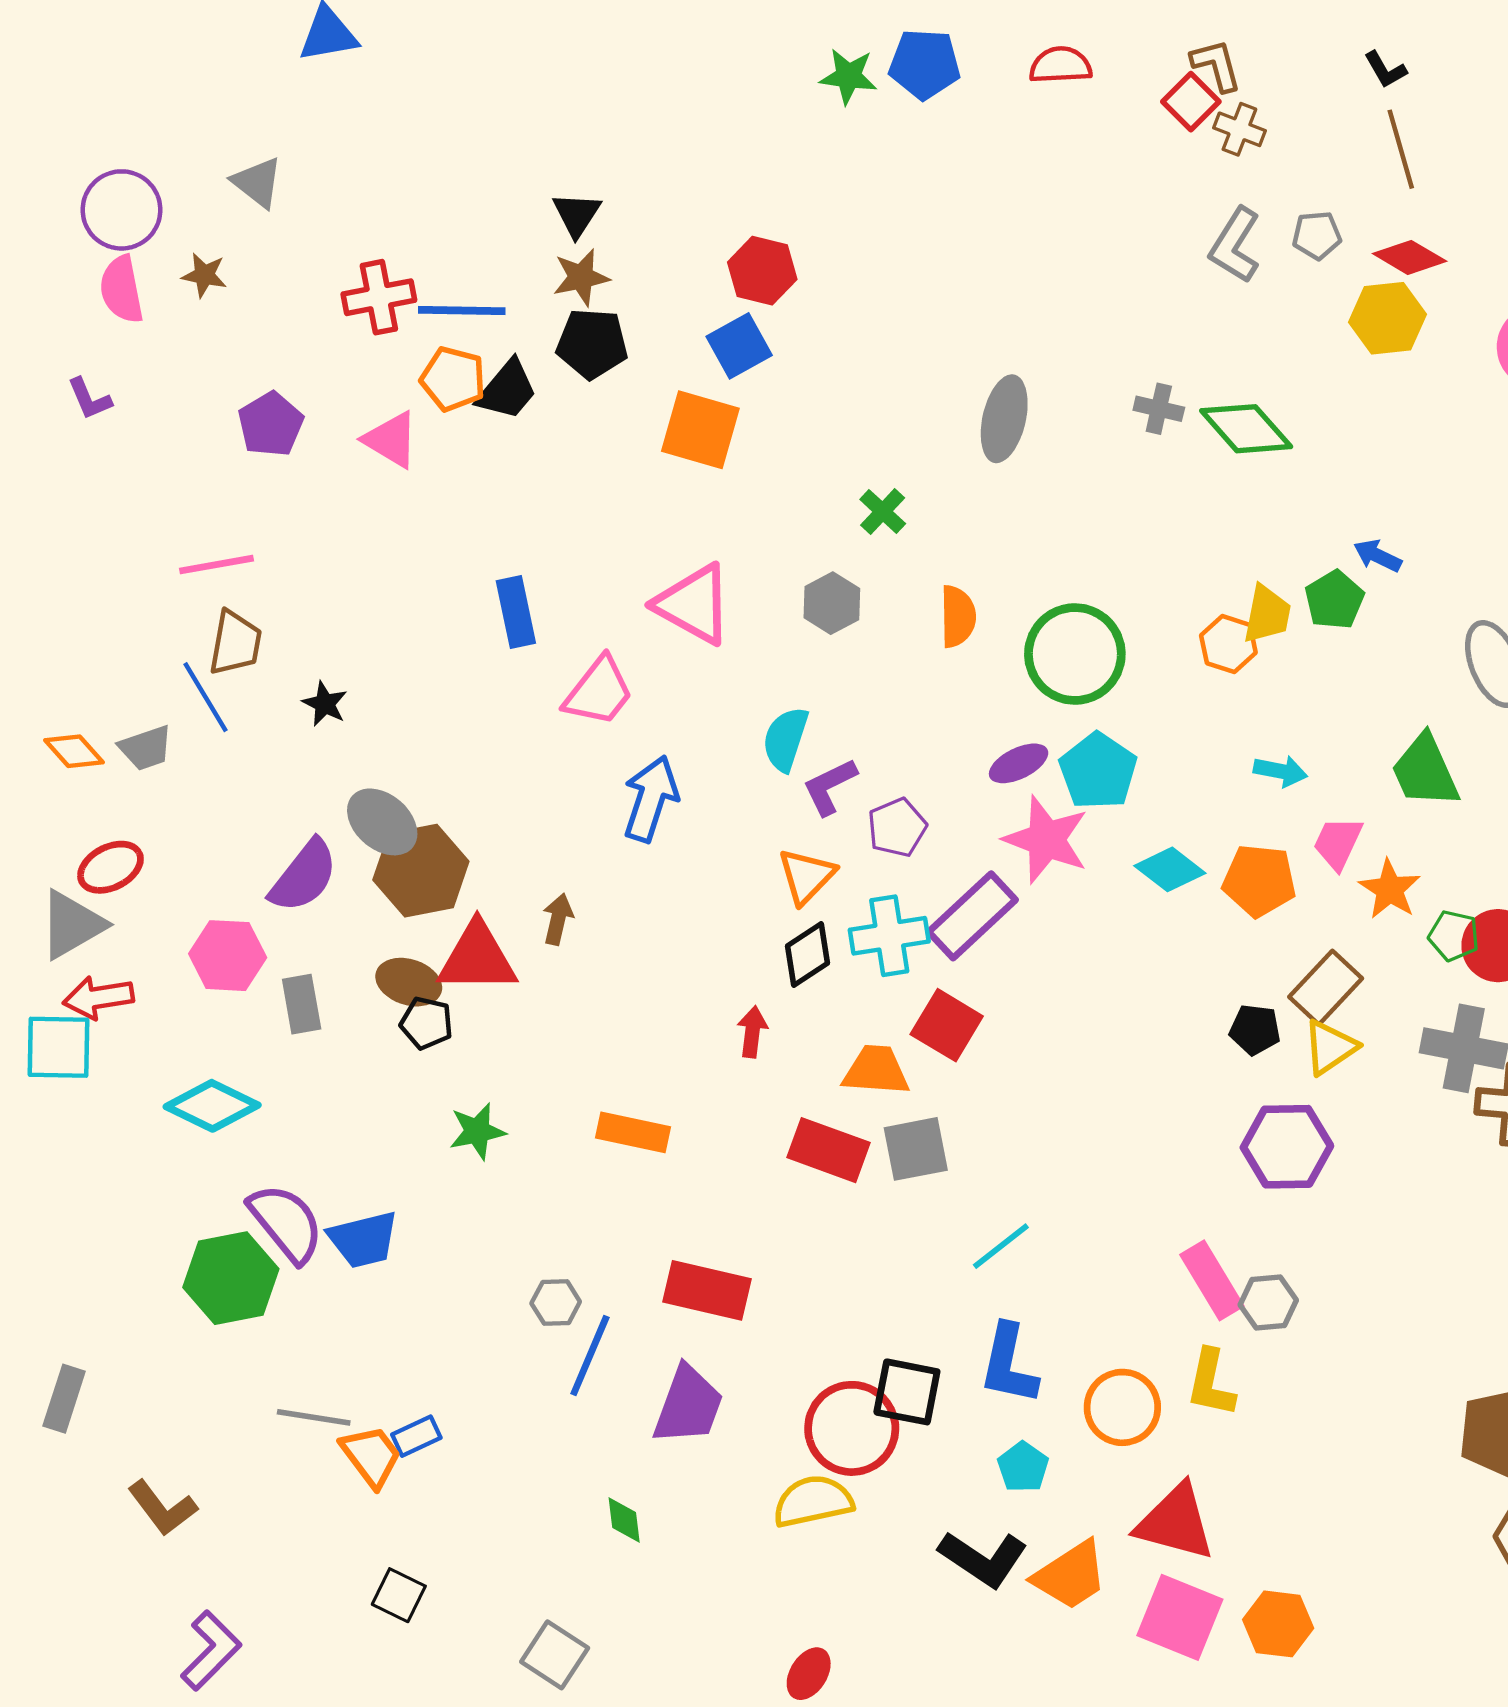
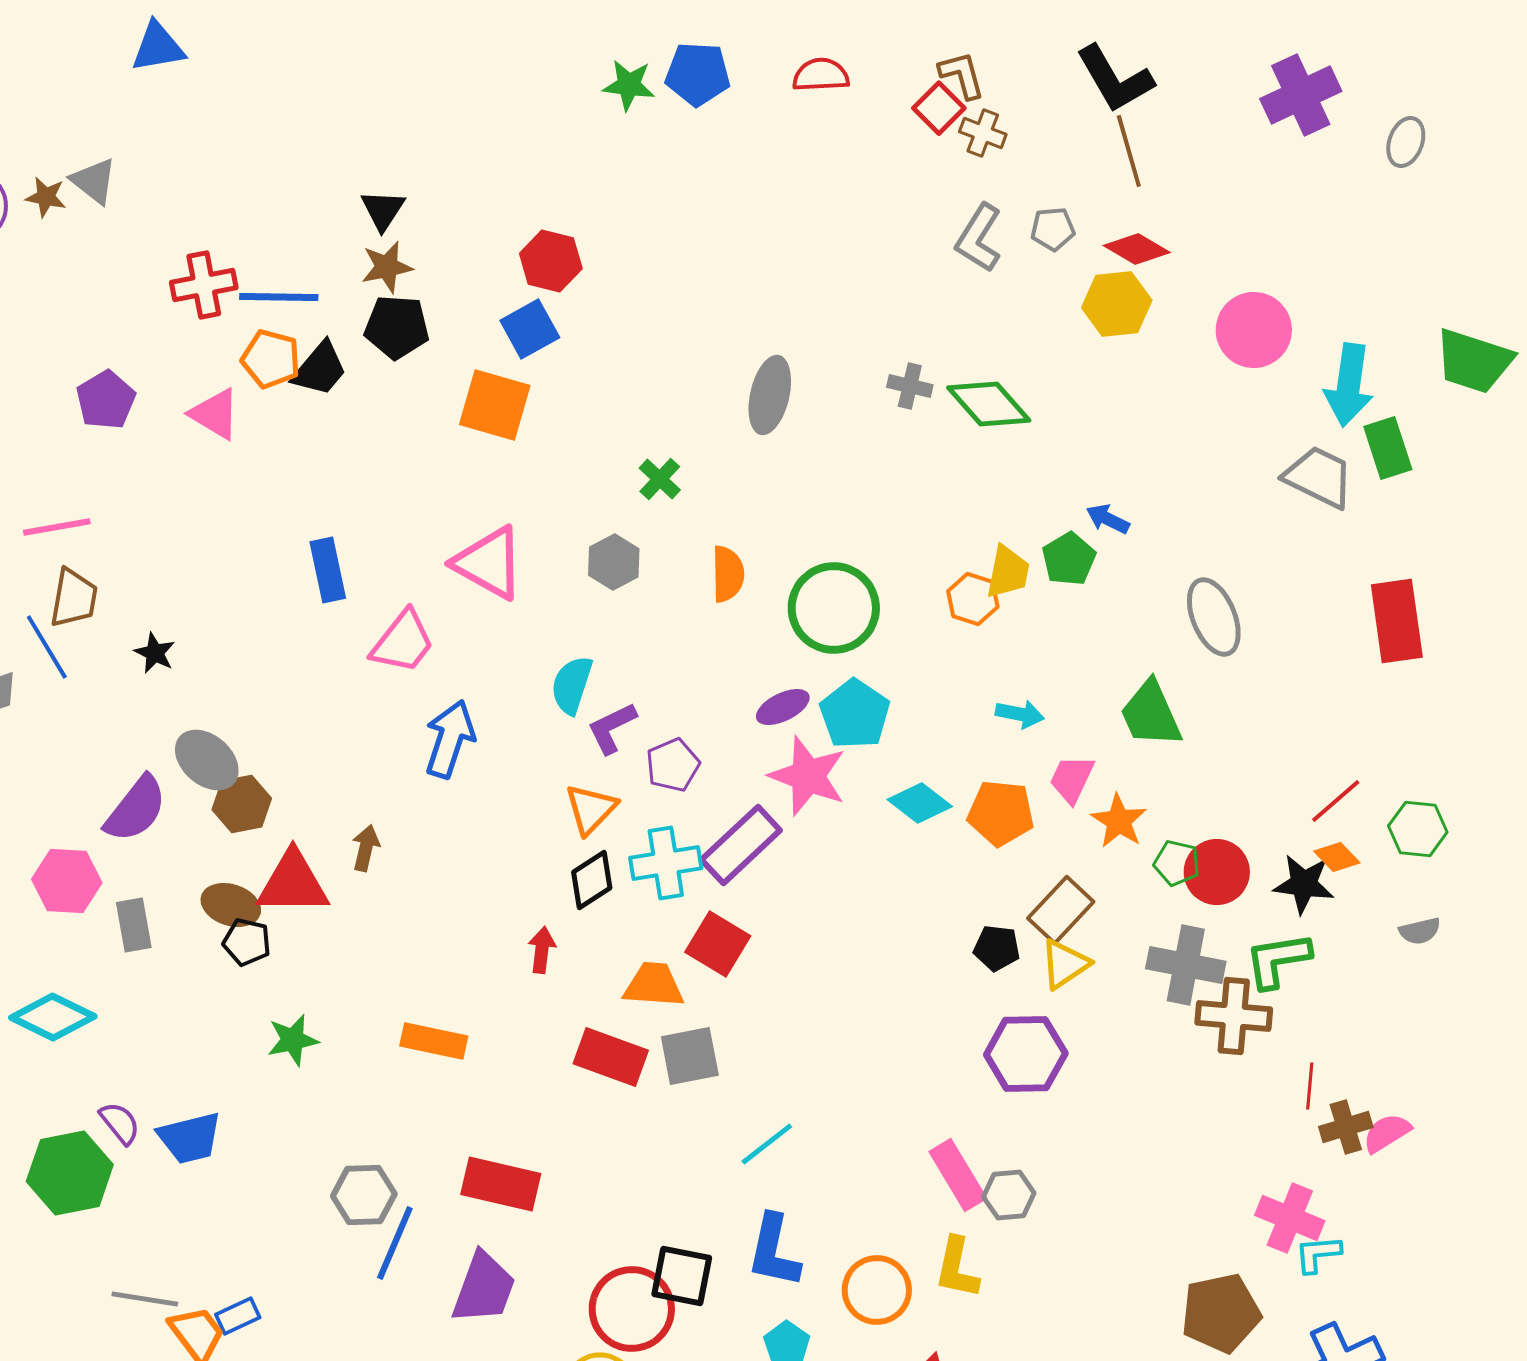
black L-shape: (1385, 70) -> (1115, 79), size x2.0
brown star: (204, 275) -> (46, 197), moved
brown hexagon: (421, 871) -> (242, 804), size x0.7
purple semicircle: (286, 1223) -> (120, 1123), size x0.6
gray hexagon: (556, 1302) -> (364, 1195), size x1.4

